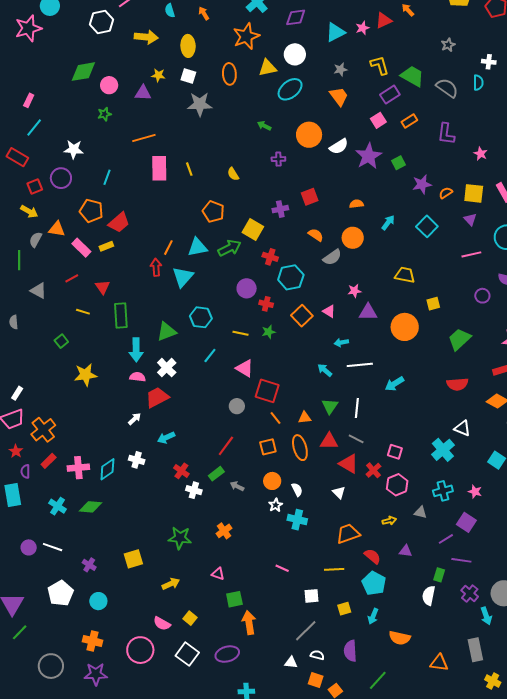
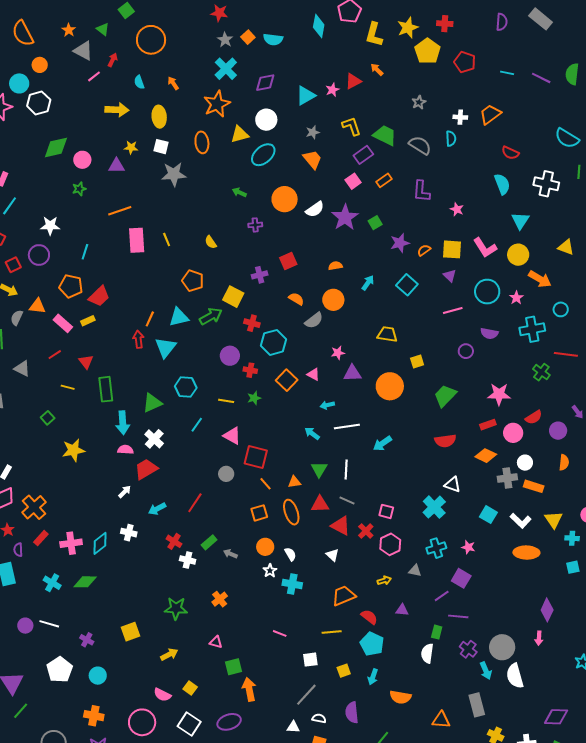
white hexagon: (102, 22) -> (39, 103), moved
red line: (226, 446) -> (195, 503), moved

